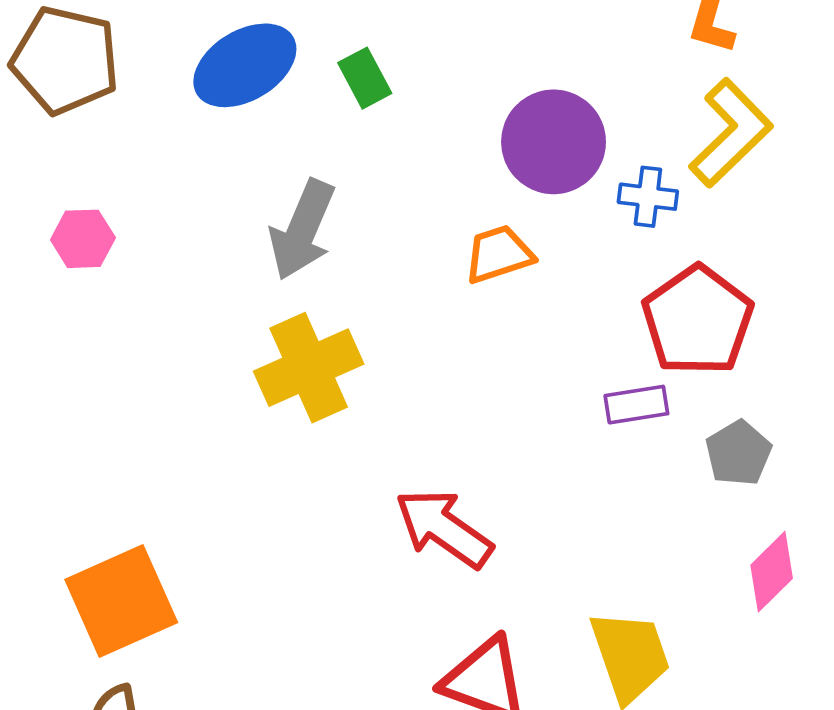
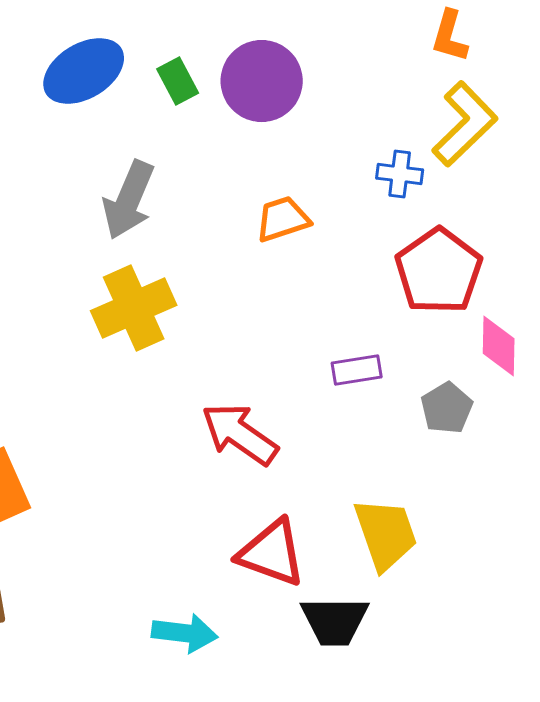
purple circle: (554, 142) -> (262, 81), moved
purple rectangle: (636, 405) -> (357, 370), moved
gray pentagon: (738, 453) -> (447, 408), moved
pink diamond: (772, 572) -> (499, 346), moved, turned -44

